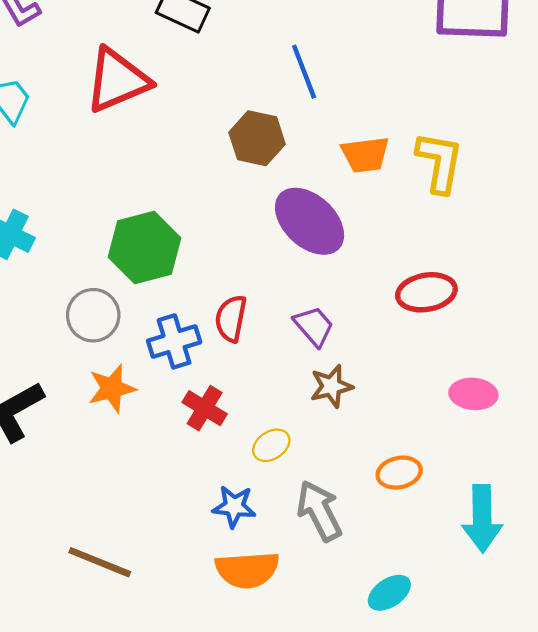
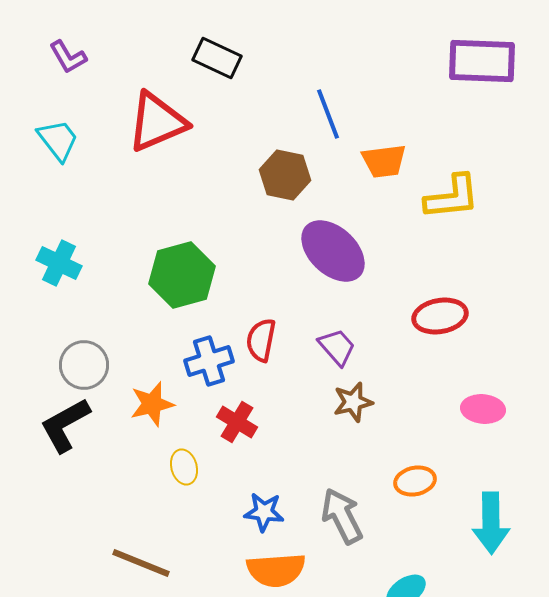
orange trapezoid: (365, 155) -> (384, 161), moved
yellow L-shape: (440, 162) -> (452, 197), turned 74
gray circle: (93, 315) -> (84, 365), moved
yellow ellipse: (271, 445) -> (184, 467), moved, turned -72

